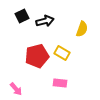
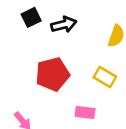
yellow rectangle: (62, 53) -> (105, 77), moved

